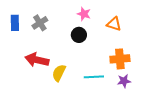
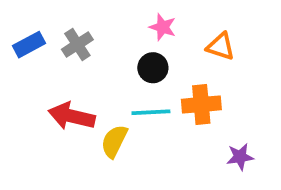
blue rectangle: (15, 23) -> (29, 45), turned 63
orange cross: (120, 59) -> (201, 105), moved
cyan line: (94, 77) -> (151, 112), moved

